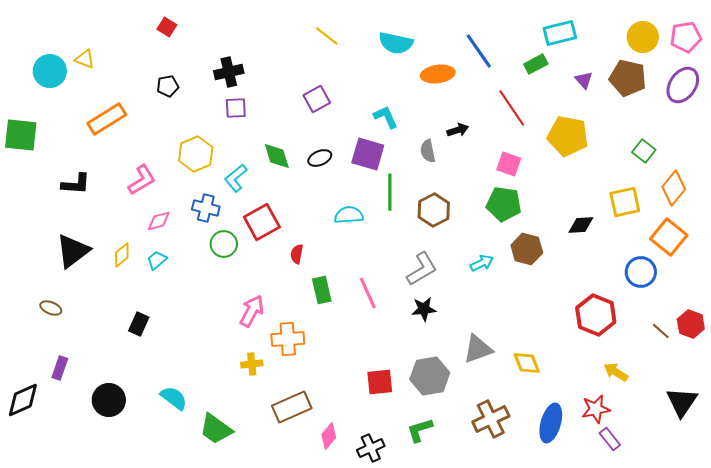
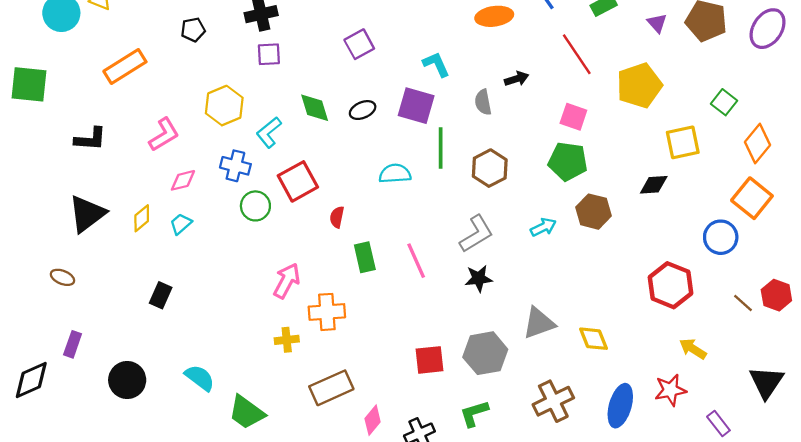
yellow pentagon: (568, 136) -> (639, 85), turned -30
yellow square: (625, 202) -> (683, 142), moved
purple rectangle: (610, 439) -> (718, 424), moved

